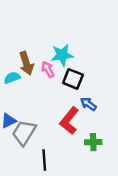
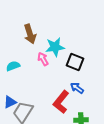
brown arrow: (26, 63) -> (30, 34), moved
black square: (73, 79) -> (75, 62), moved

